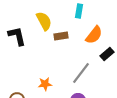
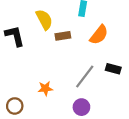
black rectangle: (107, 54) -> (113, 69), moved, turned 56

